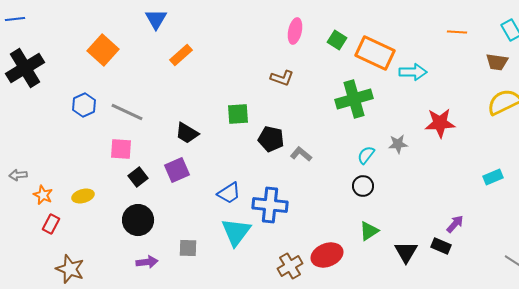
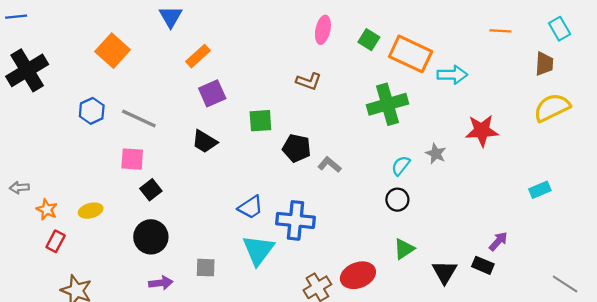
brown trapezoid: (497, 62) -> (544, 64), turned -95
gray star: (398, 144) -> (436, 154), turned 30
purple square: (177, 170) -> (212, 93), moved

